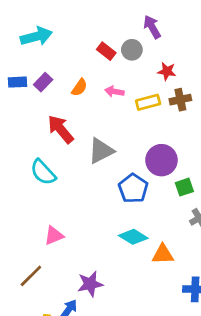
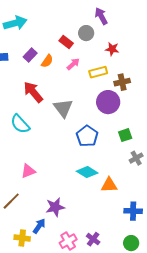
red rectangle: (106, 51) -> (66, 42), moved
purple rectangle: (43, 82) -> (30, 55), moved
pink arrow: (114, 92) -> (73, 64), turned 128
brown cross: (180, 100) -> (122, 82), moved
gray triangle: (101, 151) -> (63, 108), turned -40
purple circle: (161, 160) -> (108, 102), moved

